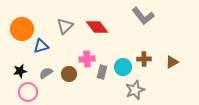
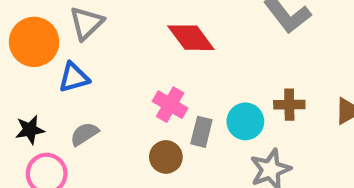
gray triangle: (65, 26) -> (86, 23), moved
pink cross: (87, 59) -> (170, 105), turned 35
brown circle: (69, 74) -> (166, 157), moved

